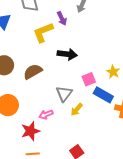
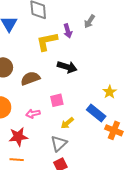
pink square: (89, 79) -> (57, 100), moved
gray triangle: (64, 94) -> (59, 144), moved
pink arrow: (46, 114) -> (33, 114), moved

